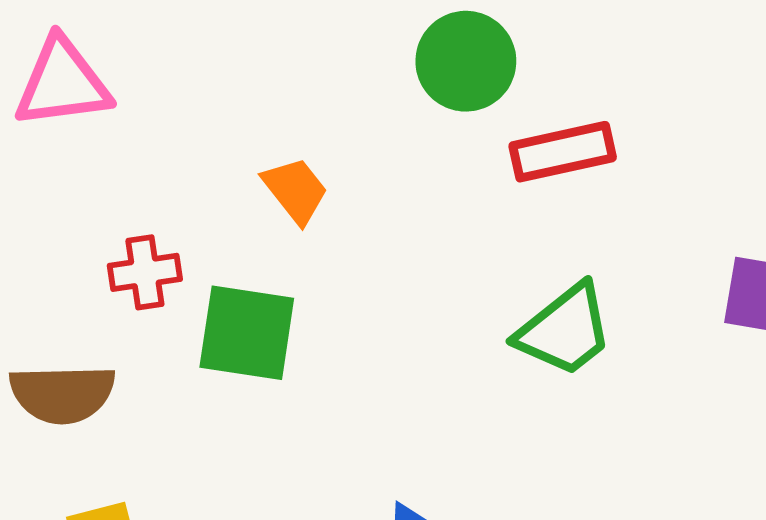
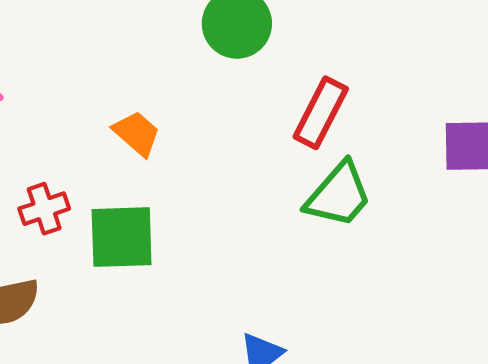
red rectangle: (563, 152) -> (321, 113), moved, turned -40

